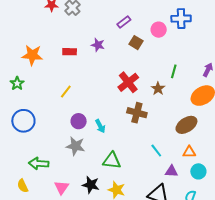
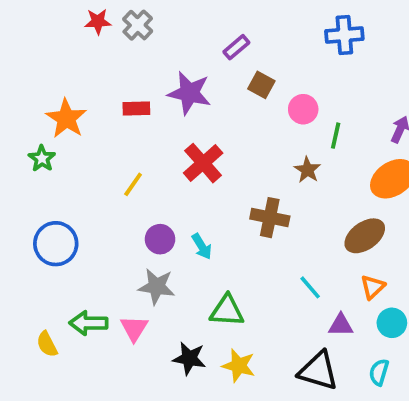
pink circle: (159, 30) -> (303, 109), moved
purple star: (98, 45) -> (189, 93), size x1.6
orange star: (32, 55) -> (66, 118), turned 30
red cross: (128, 82) -> (203, 163), moved
green star: (17, 83) -> (42, 158), moved
orange triangle: (189, 152) -> (373, 287), turned -40
yellow semicircle: (23, 186) -> (47, 344), moved
pink triangle: (62, 187) -> (134, 328), moved

